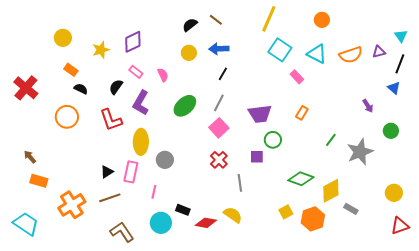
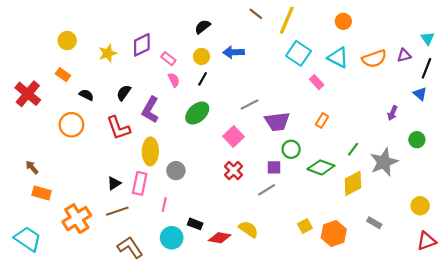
brown line: (216, 20) -> (256, 14), moved
orange rectangle: (71, 70) -> (63, 75), moved
pink rectangle: (136, 72) -> (168, 59), moved
black line: (223, 74) -> (203, 79), moved
gray line: (219, 103) -> (249, 104), moved, turned 36
purple arrow: (368, 106) -> (392, 113), turned 56
green diamond: (301, 179) -> (321, 167), moved
gray line: (240, 183) -> (267, 190), moved, turned 66
yellow diamond: (331, 191) -> (353, 183), moved

